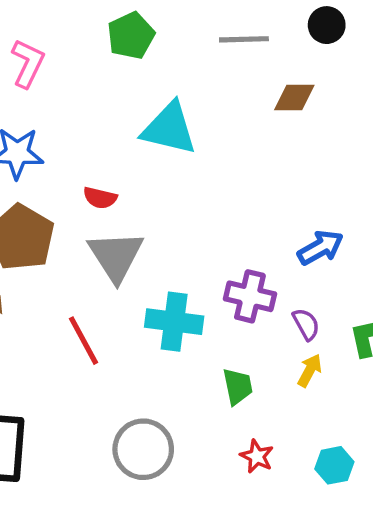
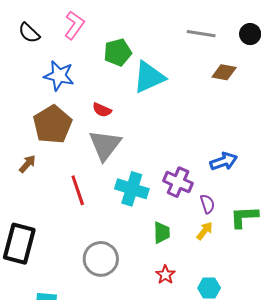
green pentagon: (131, 36) -> (118, 52), moved
cyan triangle: (169, 129) -> (149, 77), turned -48

